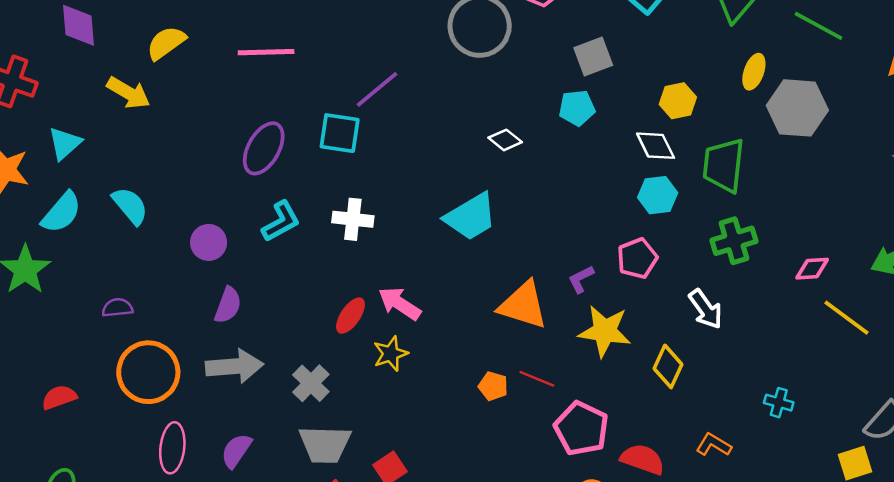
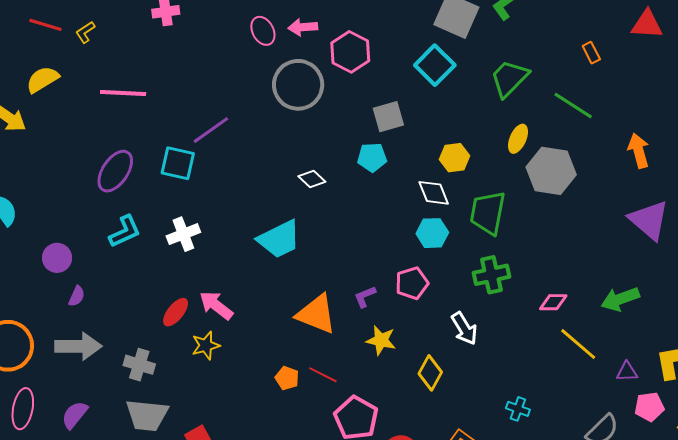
white cross: (353, 219) -> (183, 234), turned -32
purple circle: (209, 242) -> (57, 258), moved
purple semicircle: (228, 305) -> (77, 296), size x0.7
yellow star: (605, 331) -> (381, 340), size x0.7
gray cross: (311, 383) -> (139, 365), turned -32

